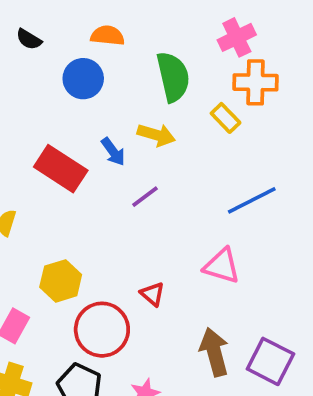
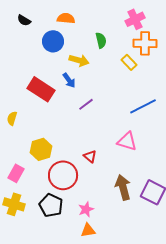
green semicircle: (173, 77) -> (101, 40), size x0.6
yellow arrow: (156, 135) -> (79, 60), moved

